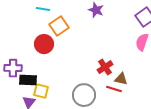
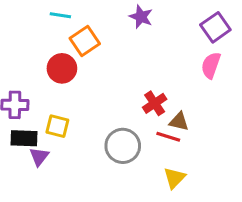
black rectangle: (28, 80) -> (24, 138), moved
yellow square: (41, 91) -> (57, 126), moved

